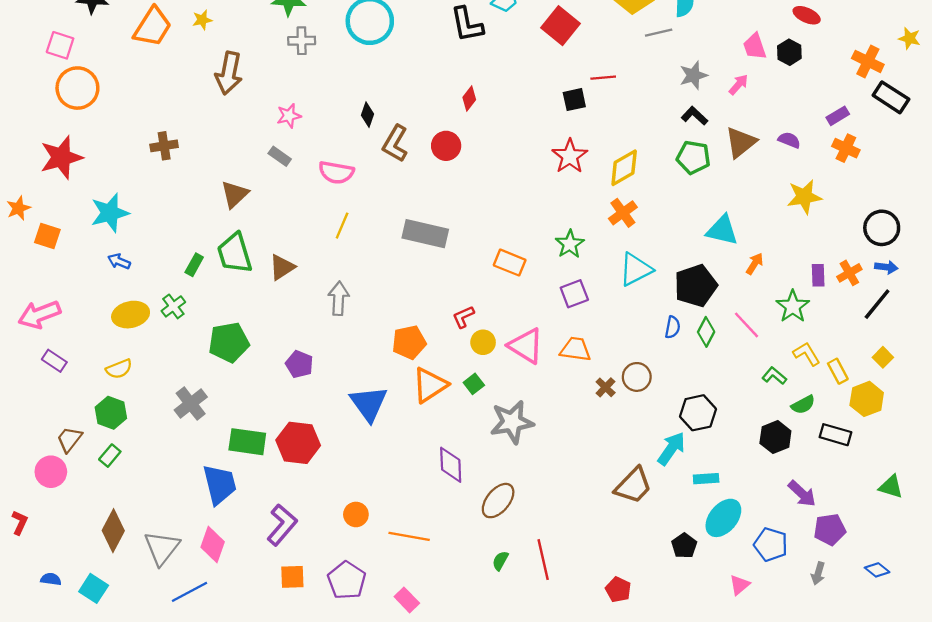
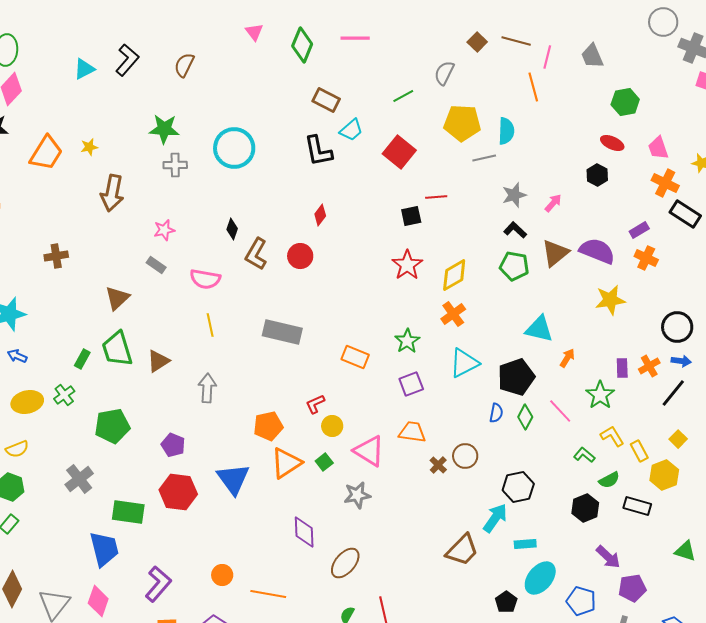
pink trapezoid: (755, 46) -> (658, 148), moved
purple semicircle: (789, 140) -> (597, 251), size x1.8
yellow line: (342, 226) -> (210, 325), turned -35
pink triangle: (526, 346) -> (369, 451), moved
gray star: (512, 422) -> (357, 495), size x0.7
red hexagon: (298, 443) -> (178, 492), moved

